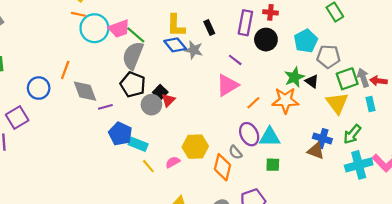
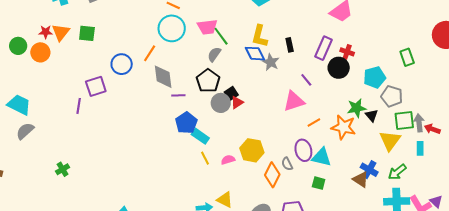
red cross: (270, 12) -> (347, 52), moved
cyan circle: (94, 28) -> (172, 28), moved
gray semicircle: (133, 56) -> (214, 54), size x0.6

